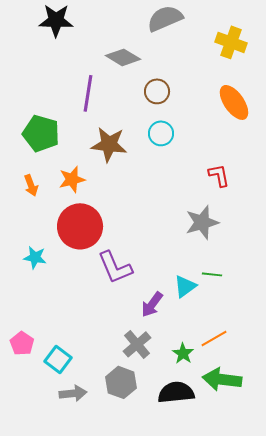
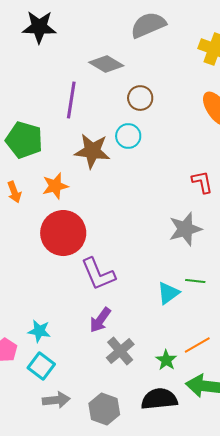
cyan circle: (161, 133) -> (128, 136), moved
cyan star: (35, 257) -> (39, 331), moved
purple arrow: (152, 304) -> (100, 320), moved
gray hexagon: (121, 382) -> (104, 409), moved

